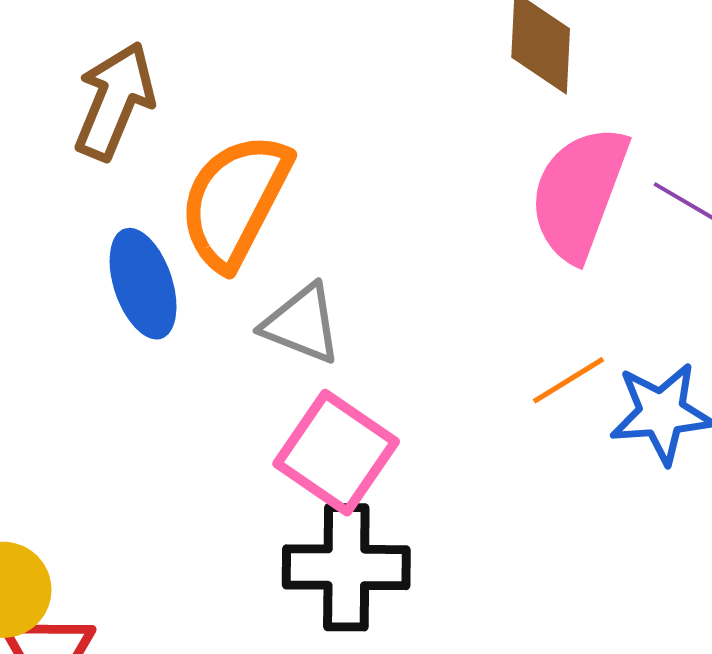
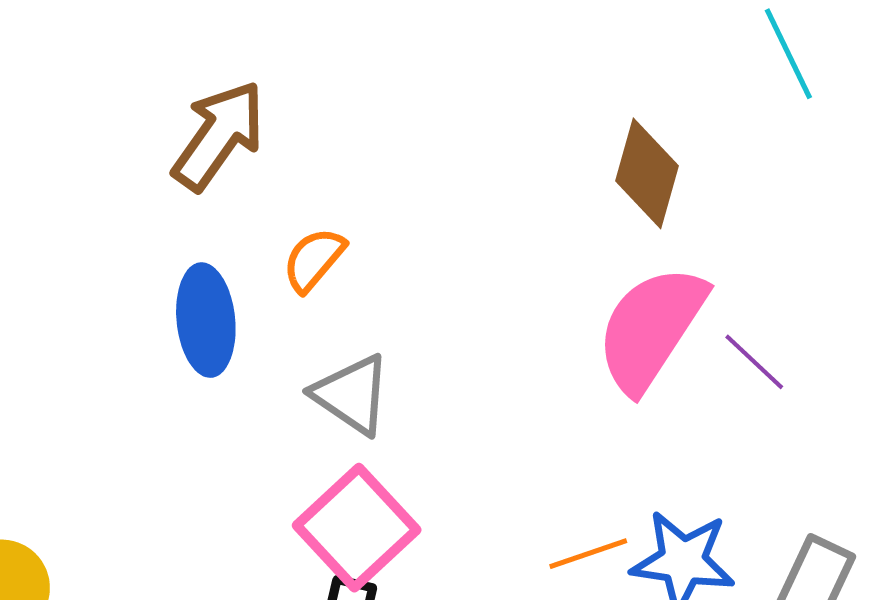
orange semicircle: (235, 201) -> (314, 260), size x0.5
orange line: (569, 380) -> (588, 554), moved

